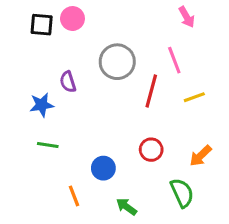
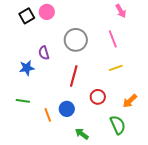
black square: (42, 25) -> (27, 16), turned -35
red line: (151, 91) -> (74, 76), moved
yellow line: (194, 97) -> (116, 68), moved
green line: (48, 145) -> (23, 101), moved
orange line: (74, 196) -> (48, 115), moved

